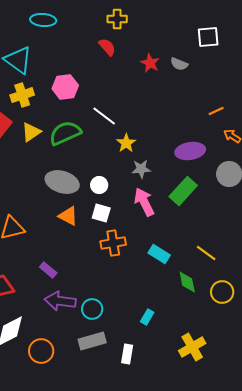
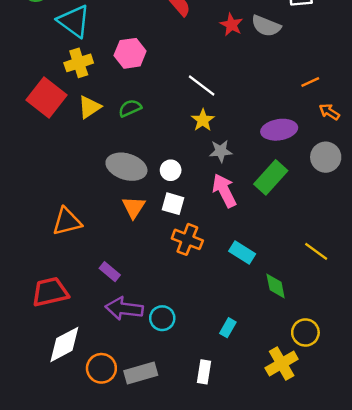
gray semicircle: (179, 64) -> (266, 26), size x1.4
white line: (104, 116) -> (202, 86), moved
green semicircle: (65, 133) -> (130, 108), size x0.6
orange triangle: (68, 216) -> (134, 207), turned 35
orange cross: (113, 243) -> (187, 239), turned 30
yellow line: (206, 253) -> (316, 251), moved
yellow circle: (222, 292) -> (305, 332), moved
gray rectangle: (92, 341) -> (141, 373), moved

